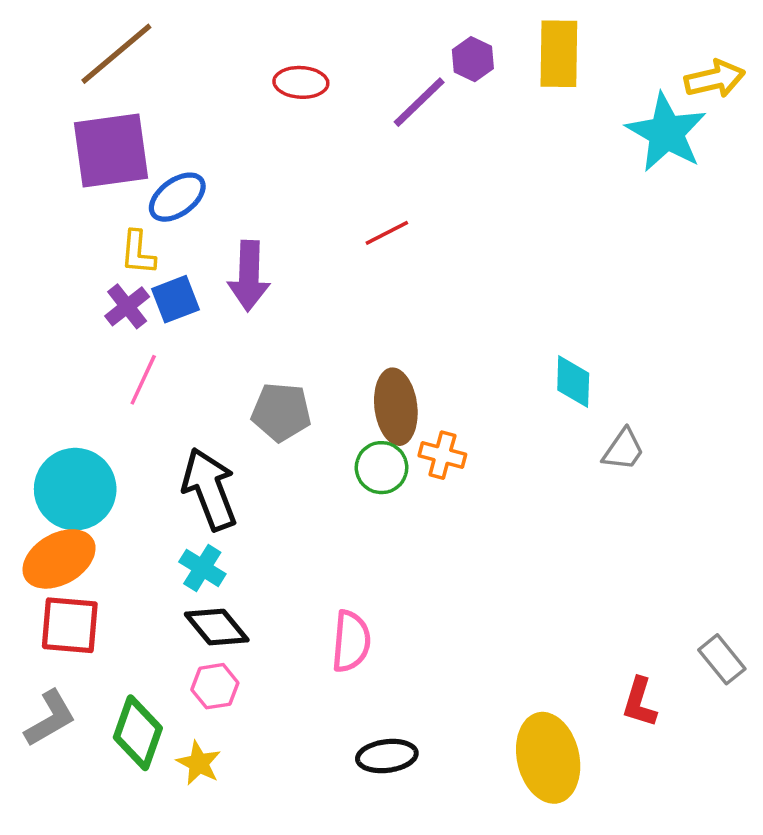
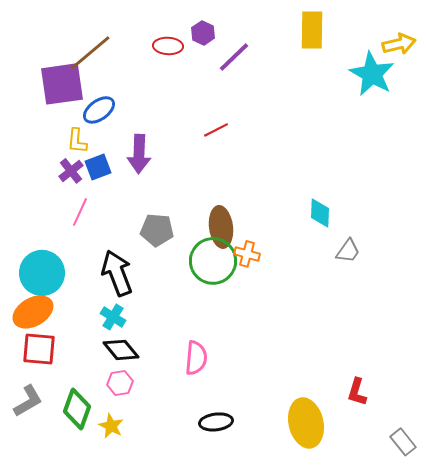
brown line: (116, 54) -> (90, 53), moved
purple hexagon: (473, 59) -> (203, 33), moved
green circle: (382, 468) -> (213, 261), size x1.6
gray rectangle: (722, 659) -> (403, 442), moved

